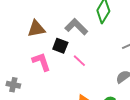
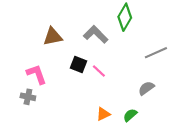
black square: (60, 46) -> (79, 65), moved
pink L-shape: (41, 62) -> (37, 74), moved

